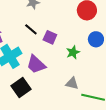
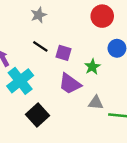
purple trapezoid: (36, 64) -> (70, 84), moved

